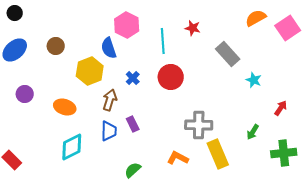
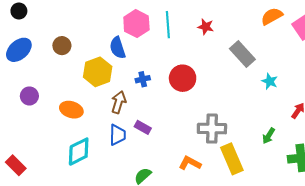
cyan line: (163, 41) -> (168, 25), moved
blue cross: (133, 78) -> (143, 79), turned 32
purple rectangle: (133, 124) -> (143, 127), turned -35

